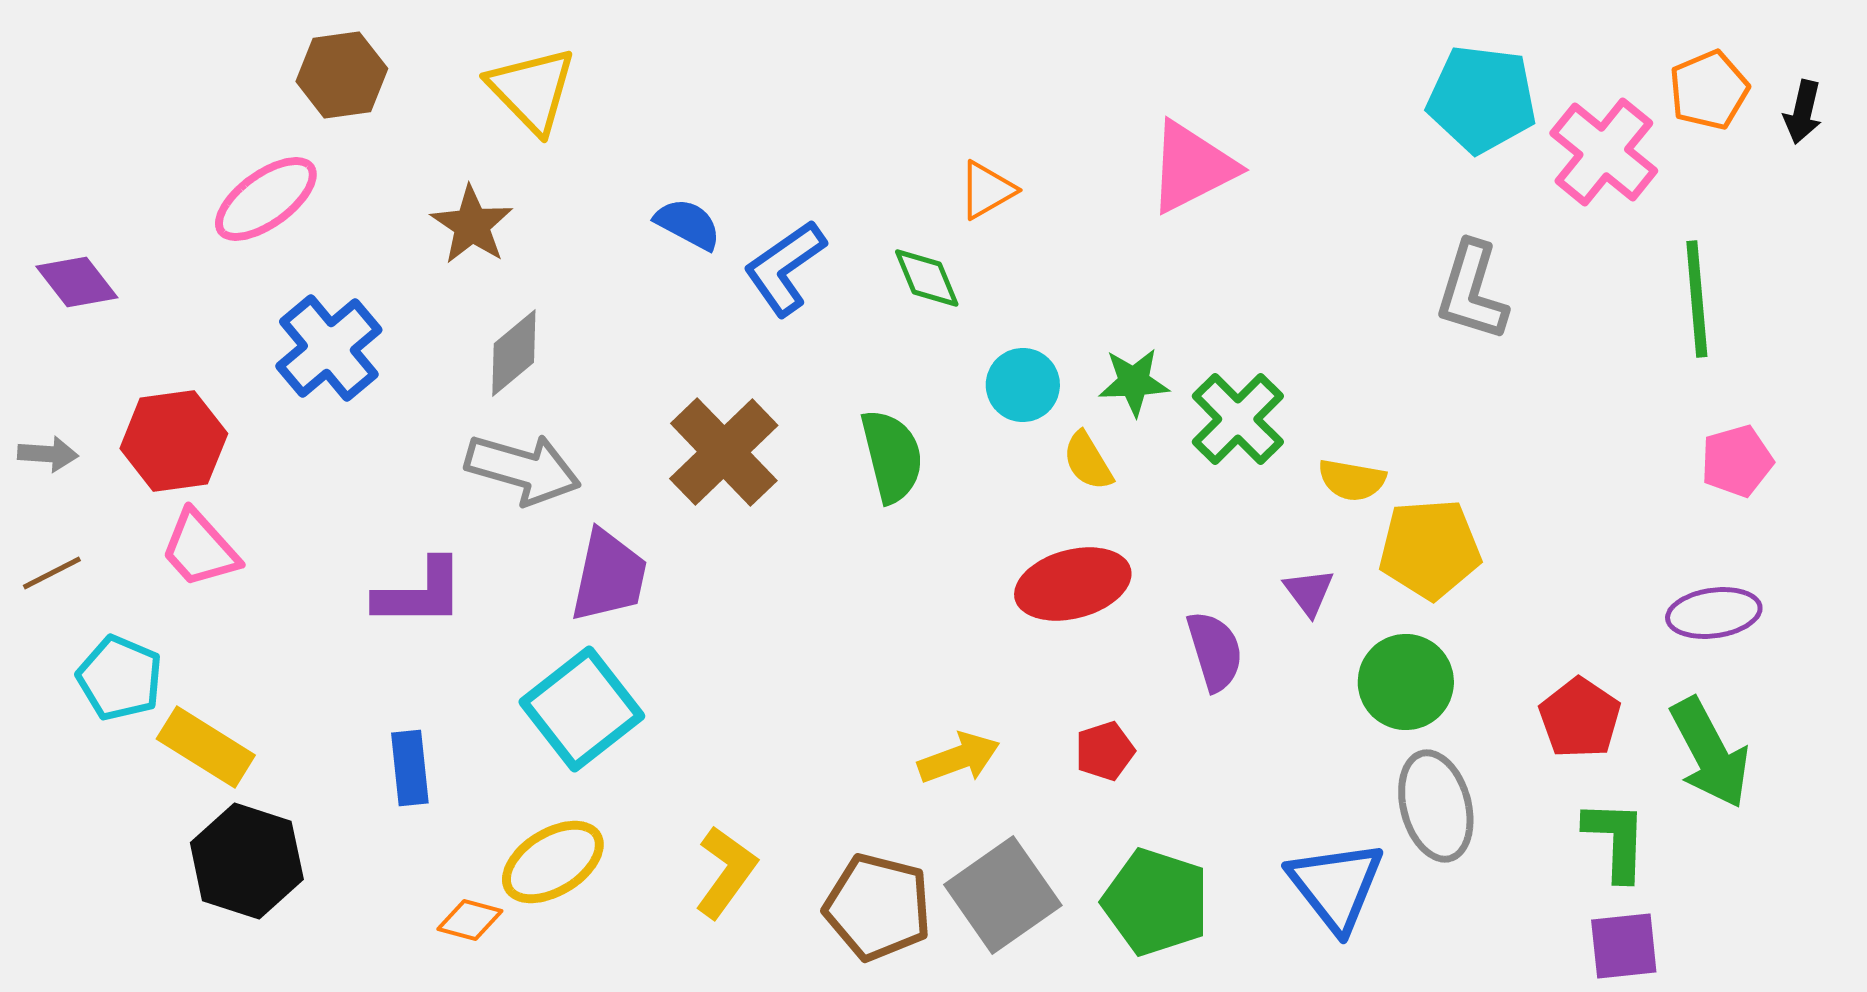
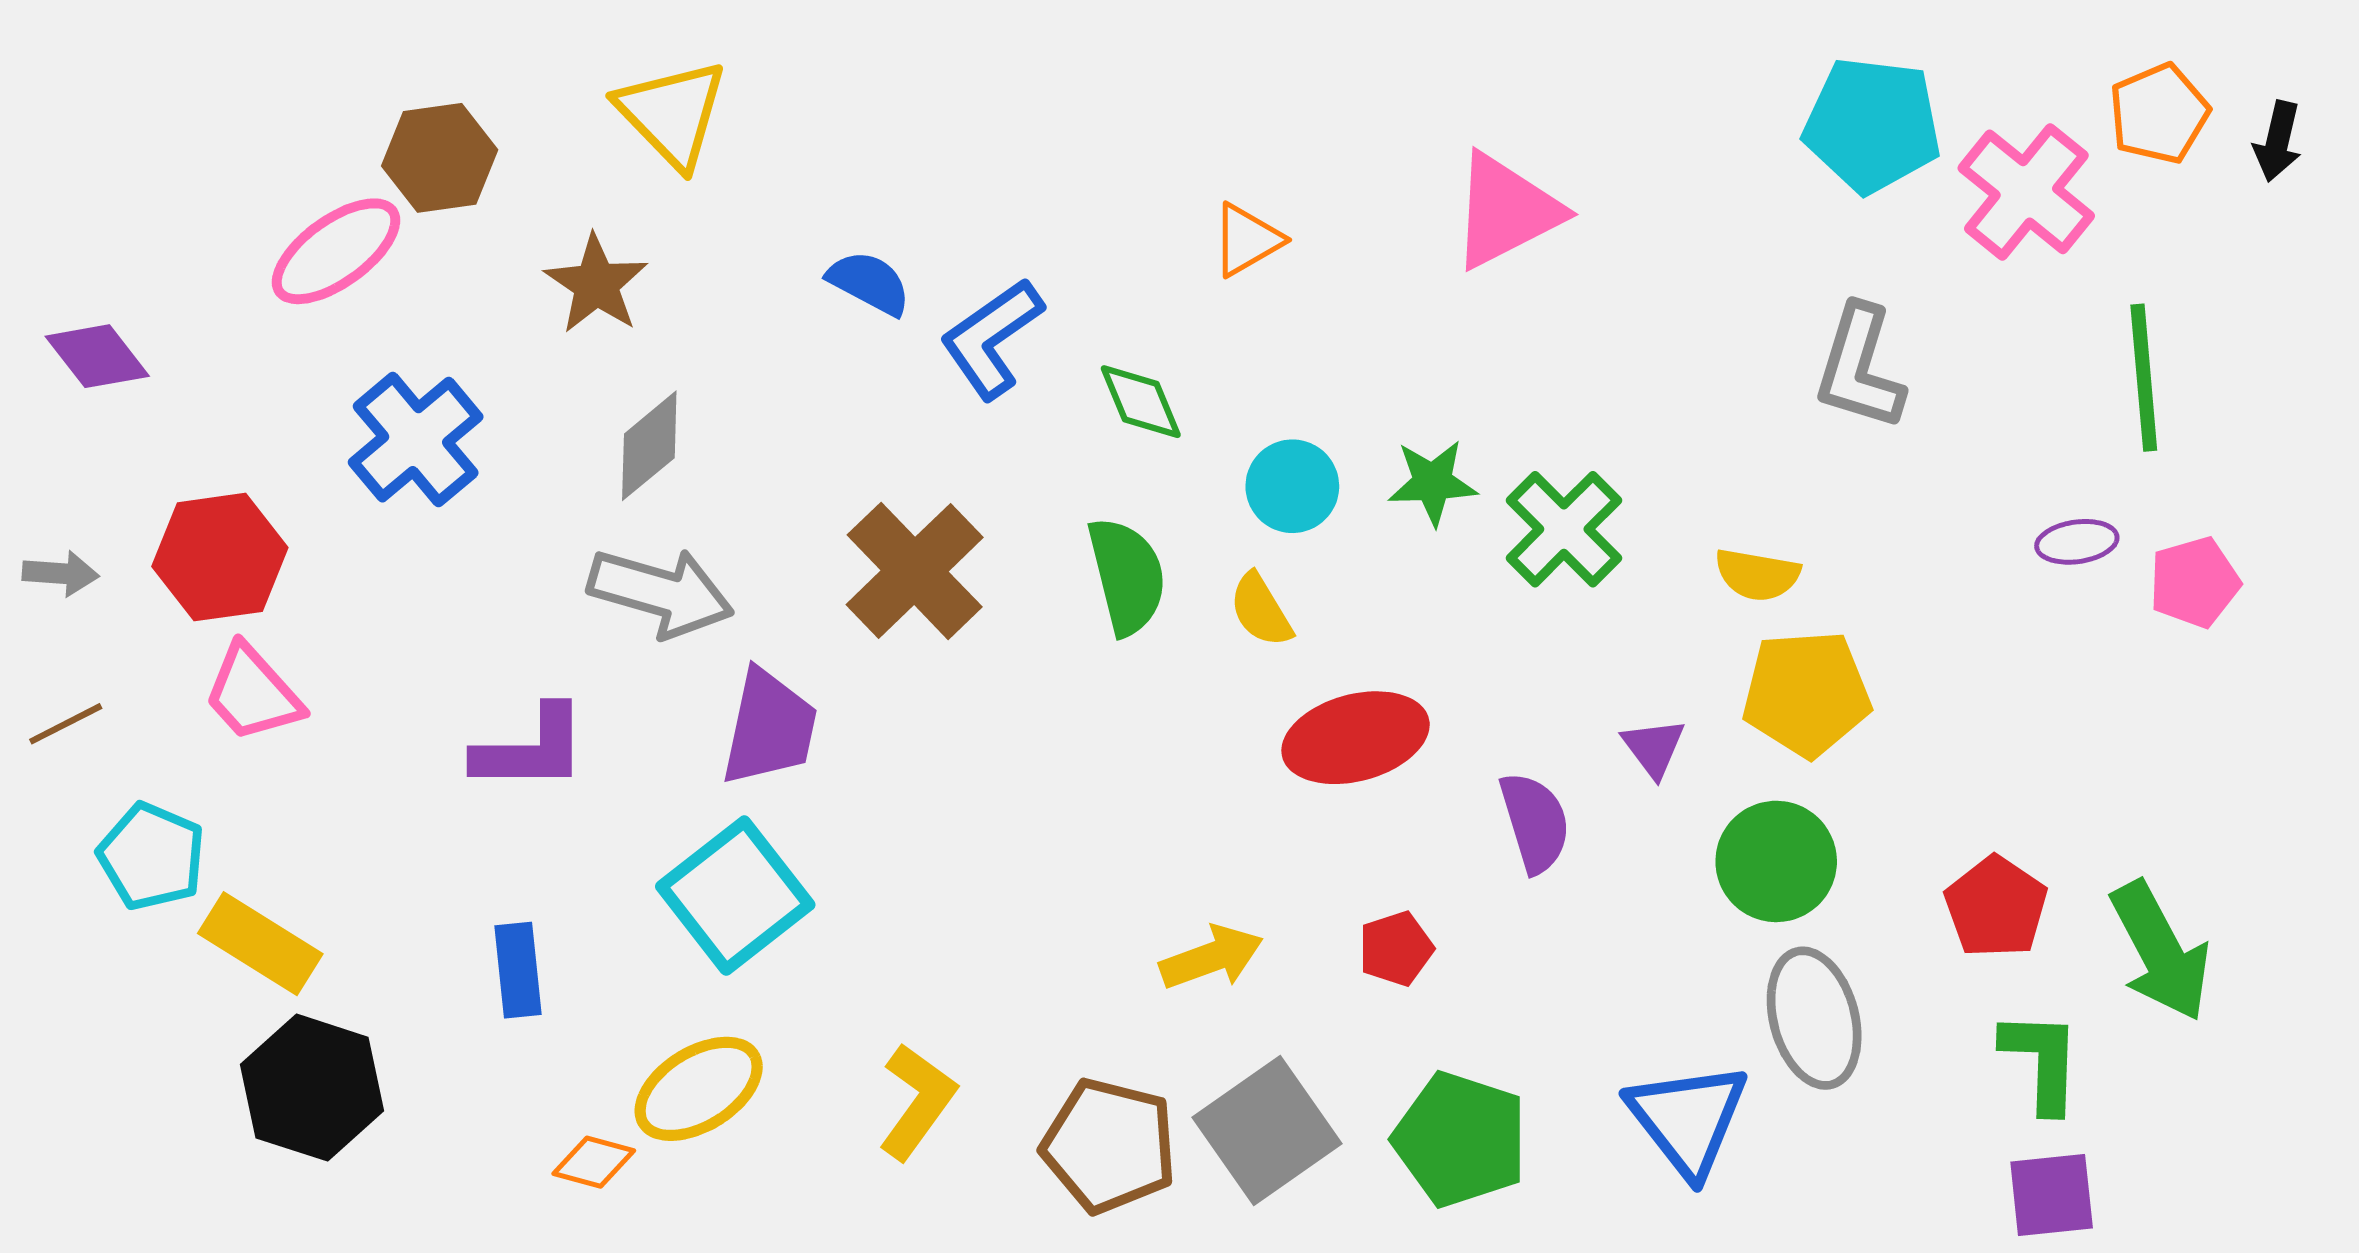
brown hexagon: (342, 75) -> (440, 158), moved
green diamond: (927, 278) -> (1141, 402), moved
yellow semicircle: (1088, 461) -> (1261, 610), moved
yellow semicircle: (1352, 480) -> (1757, 575), moved
purple ellipse: (1714, 613) -> (2077, 542), moved, size x0.7

